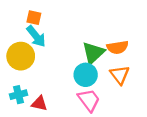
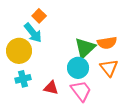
orange square: (34, 18) -> (39, 16), moved, turned 32
cyan cross: (18, 95) -> (23, 79), moved
red triangle: (39, 103) -> (51, 88), moved

